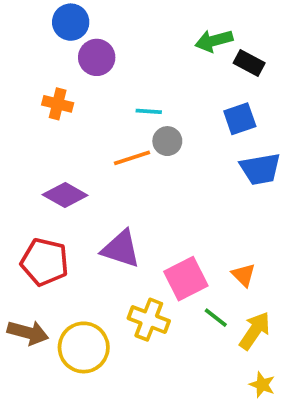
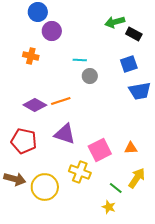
orange line: (132, 158) -> (61, 101), moved
orange triangle: (244, 275) -> (131, 148), turned -48
green line: (216, 318) -> (116, 188), moved
yellow star: (262, 385) -> (109, 207), moved

